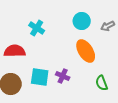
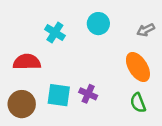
cyan circle: (82, 21) -> (98, 24), moved
orange ellipse: (86, 51) -> (138, 67), moved

